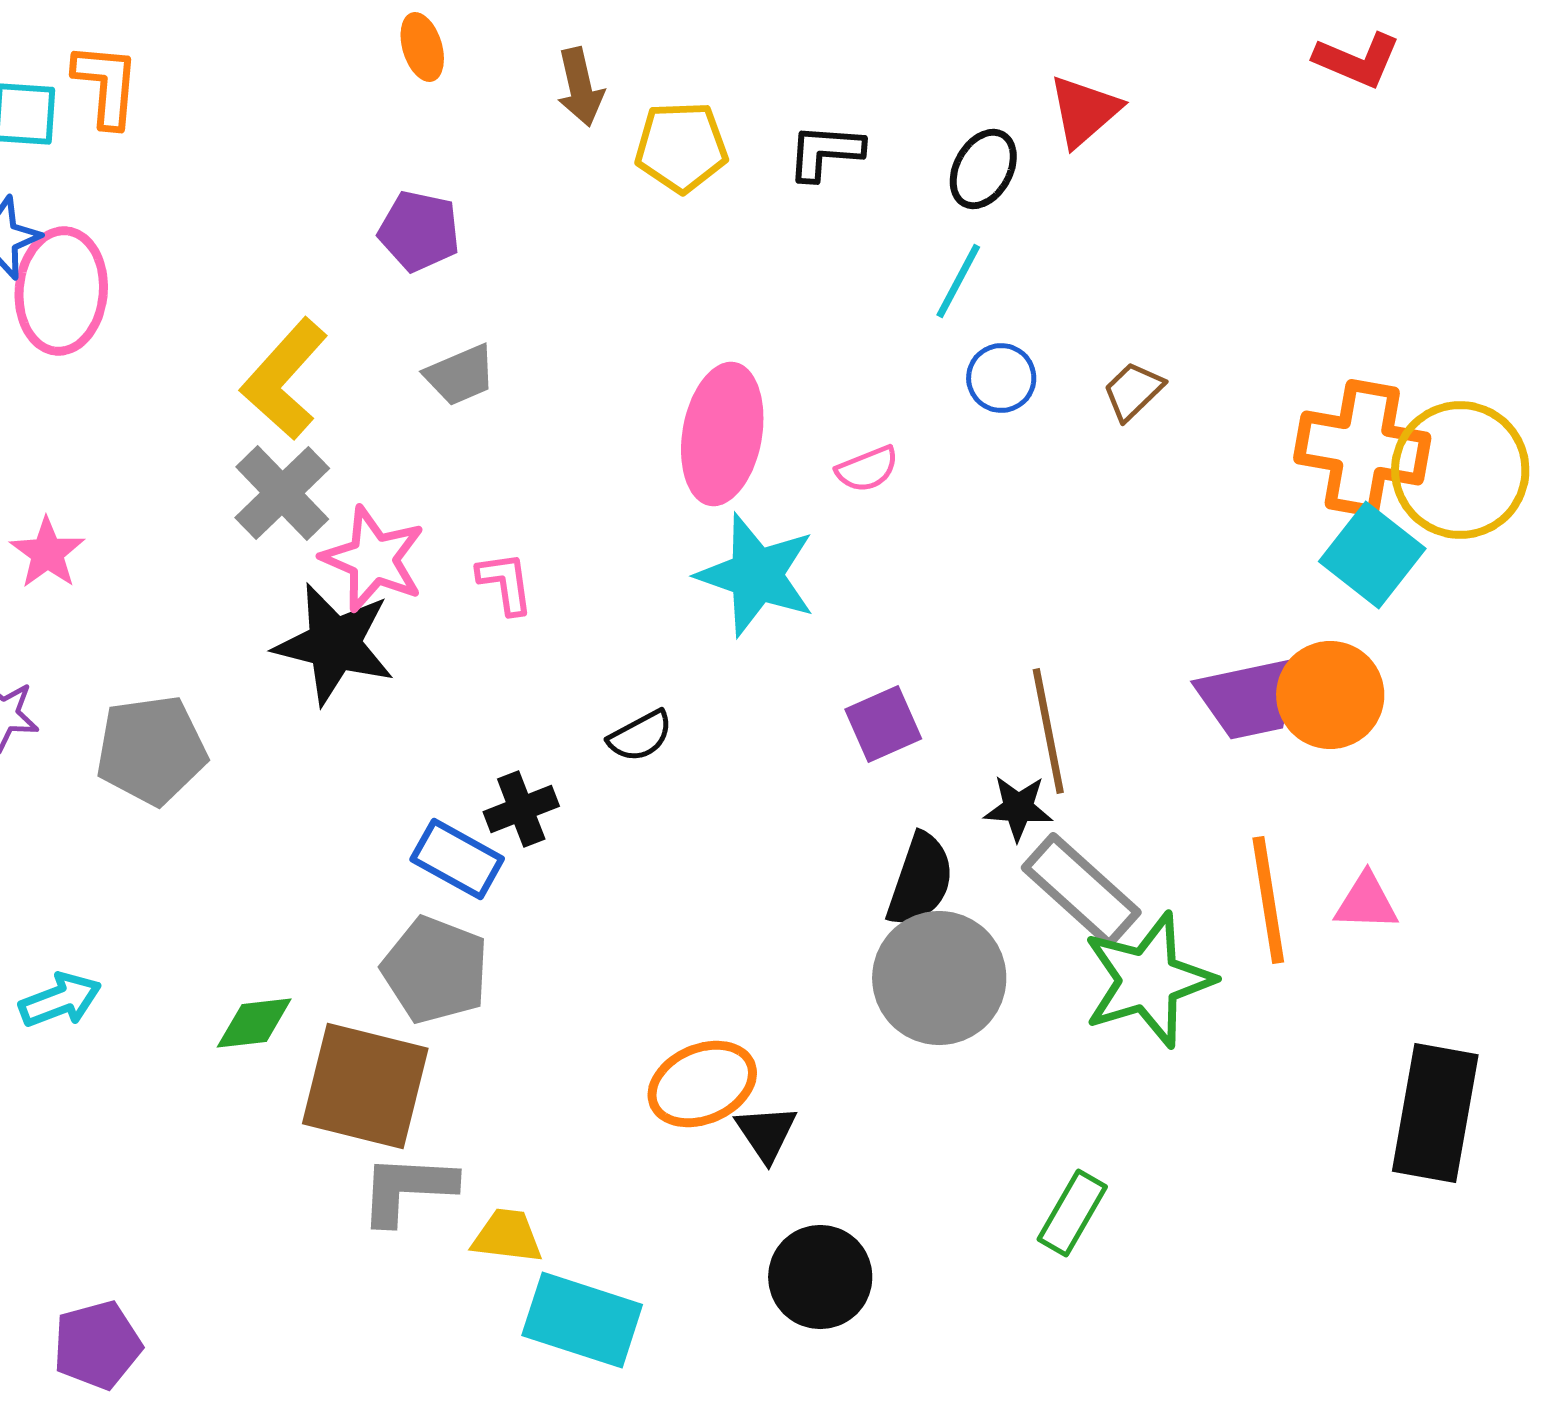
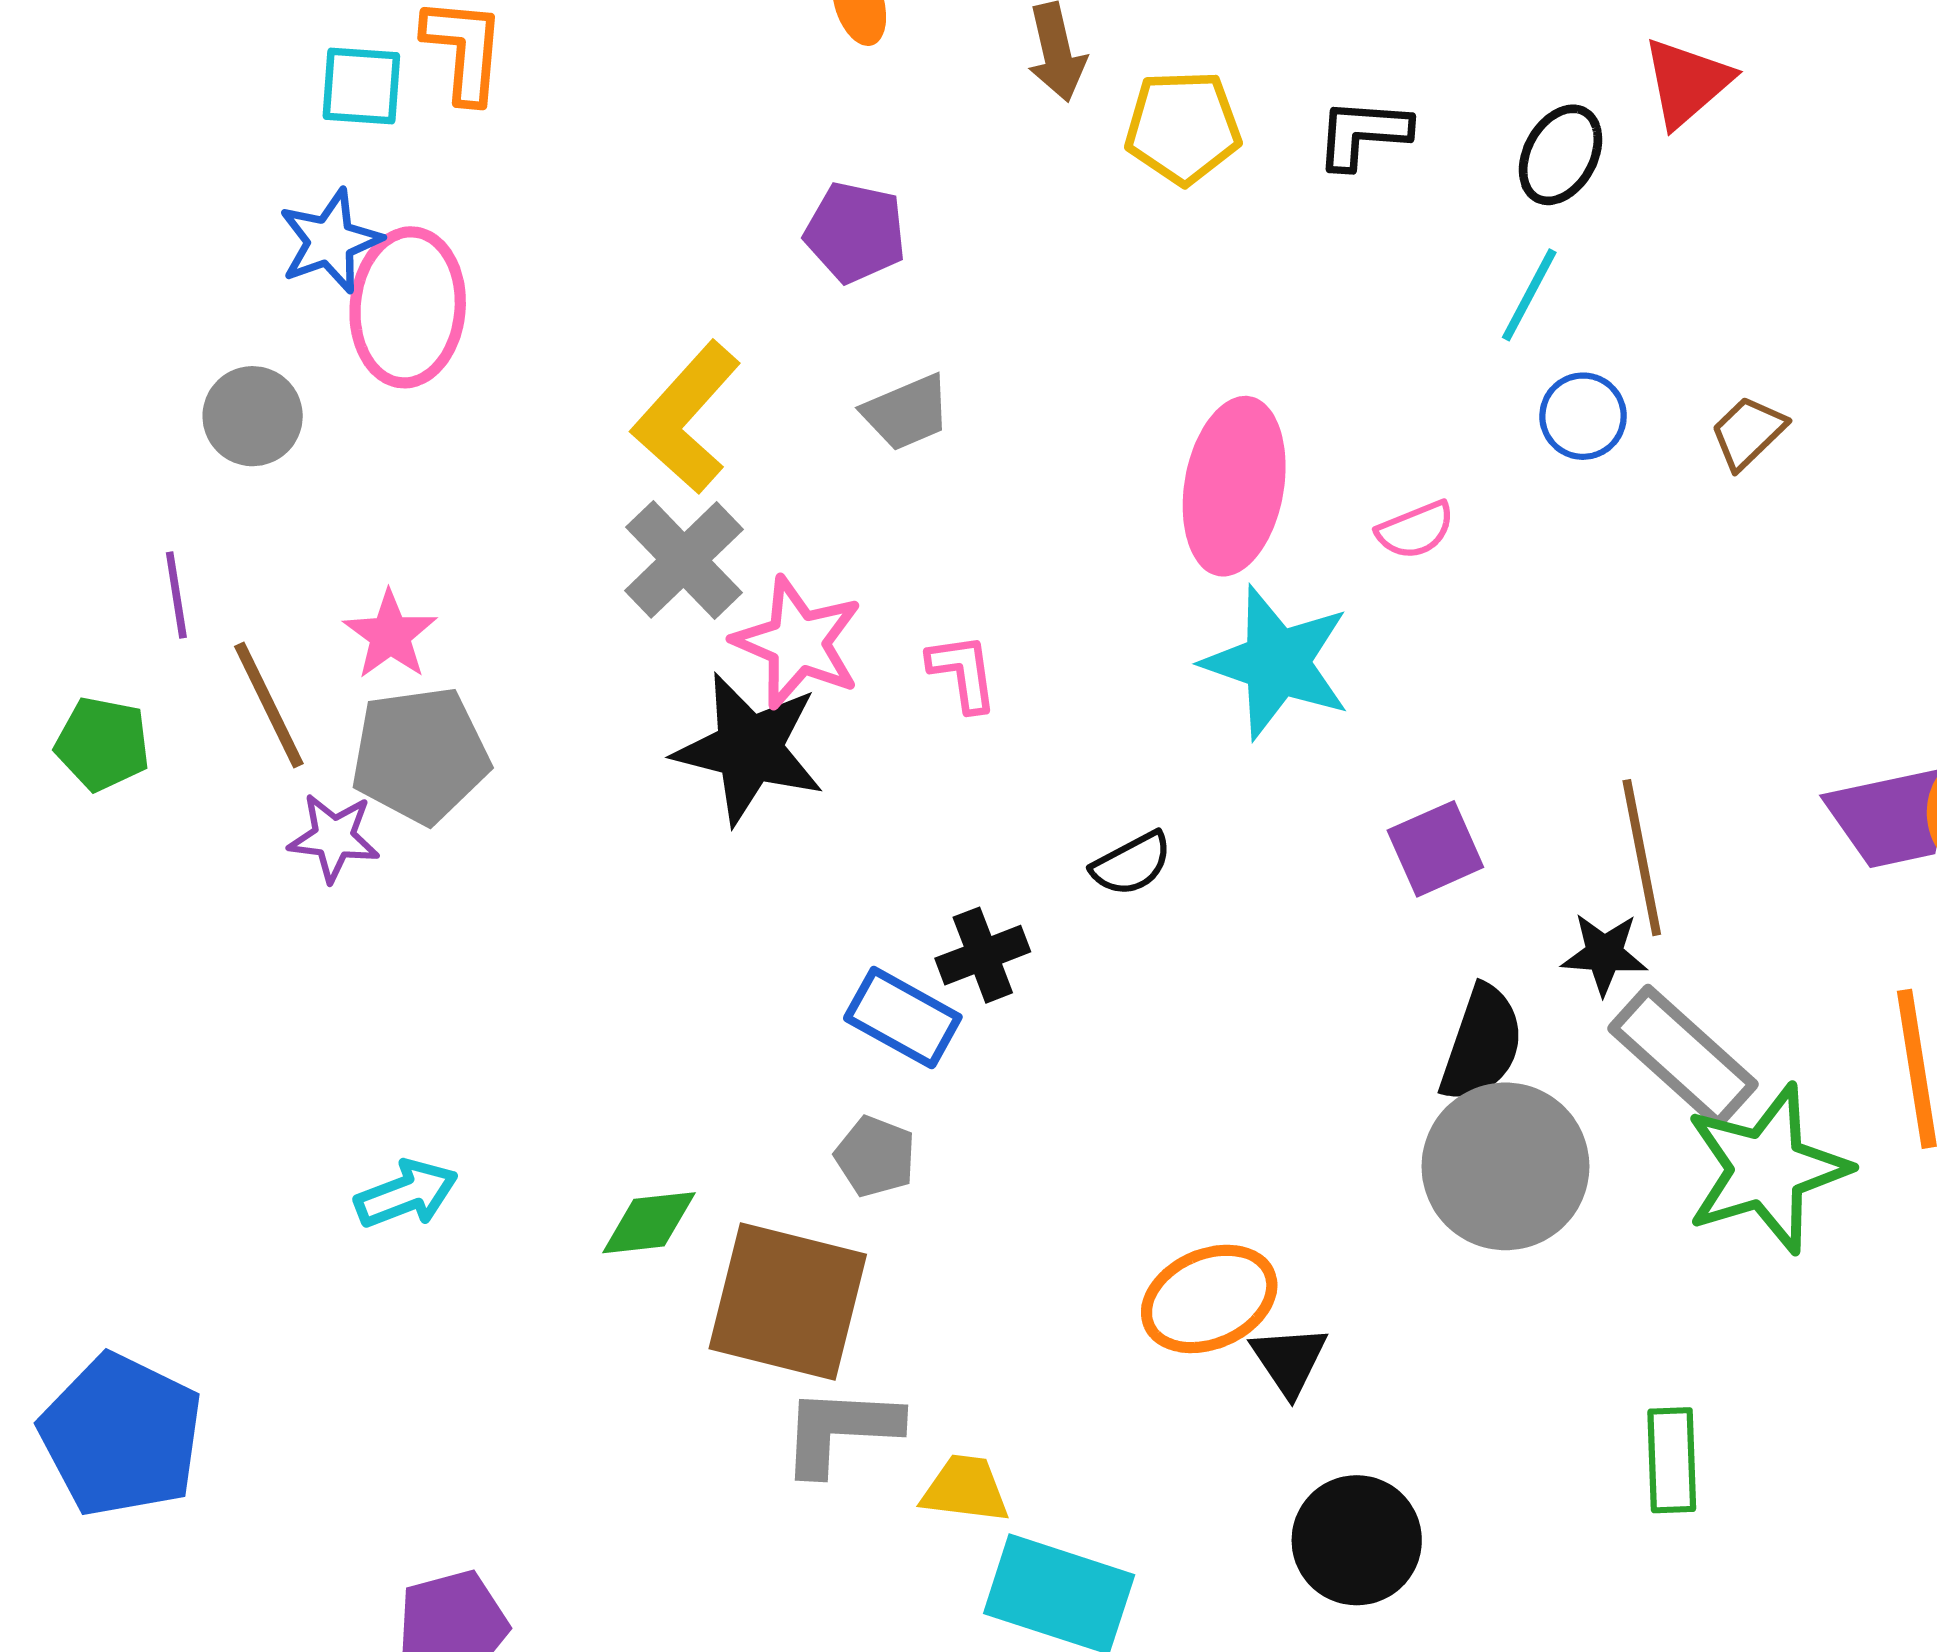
gray pentagon: (151, 750) -> (420, 755), moved
gray pentagon: (435, 970) -> (875, 1156), size x0.6
green rectangle: (1072, 1213) -> (1672, 1460), turned -32

